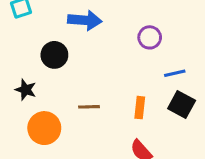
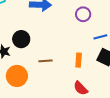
black circle: (54, 55) -> (21, 39), moved

